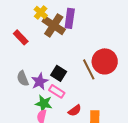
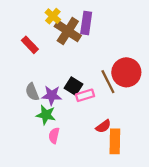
purple star: (40, 81) -> (52, 95), turned 30
pink rectangle: (57, 91) -> (85, 95), moved, turned -49
green star: (44, 103) -> (46, 115), moved
red semicircle: (75, 110) -> (103, 126), moved

